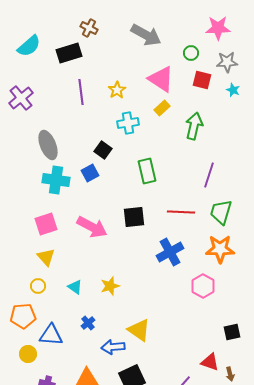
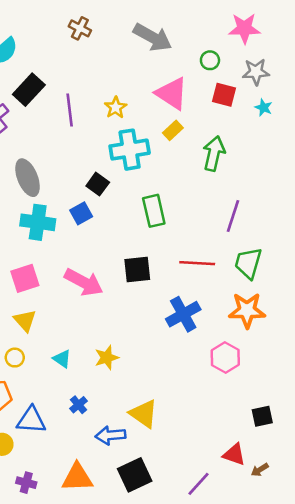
black rectangle: (69, 53) -> (29, 90), moved, turned -30
cyan cross: (128, 123) -> (130, 150), size x1.4
brown arrow: (230, 374) -> (260, 470), turned 72

